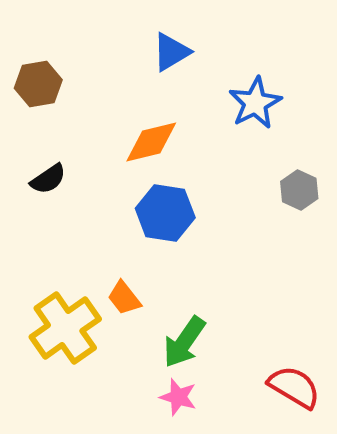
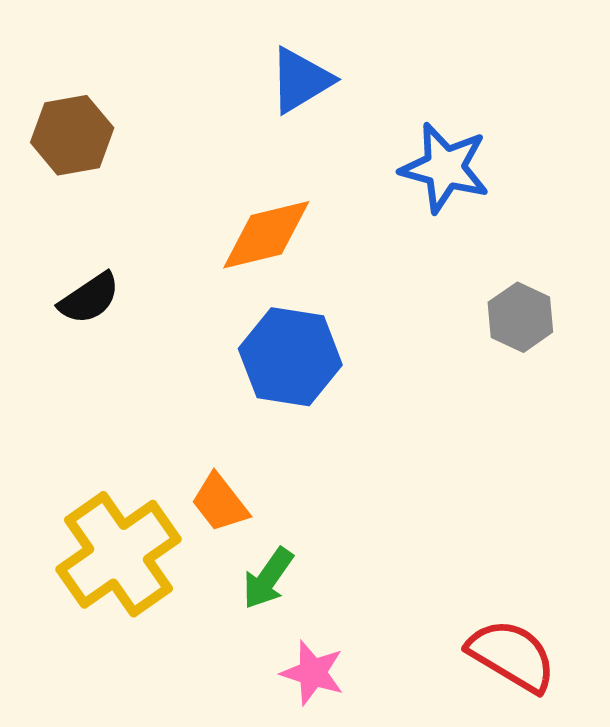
blue star: (255, 103) -> (445, 168), turned -30
green arrow: (184, 342) -> (268, 578), moved, size x0.7

